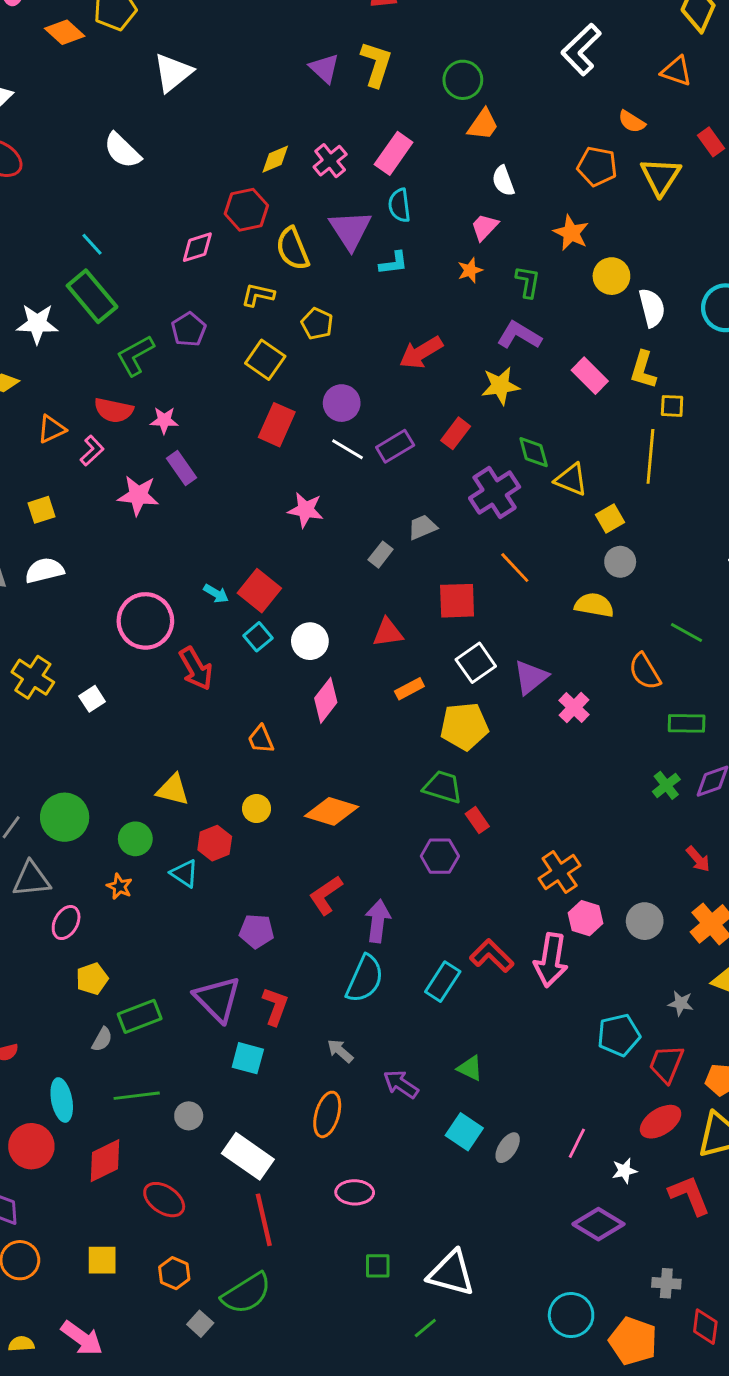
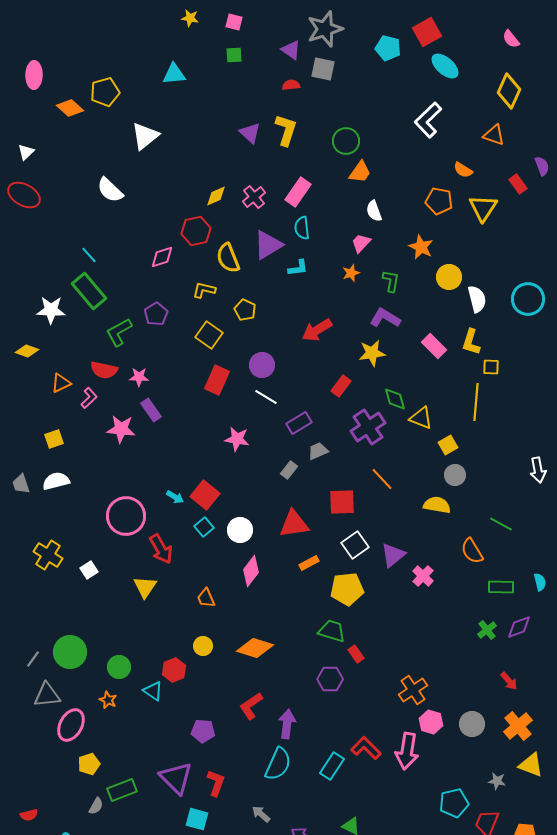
purple triangle: (350, 230) -> (268, 245), turned 32
purple rectangle: (395, 446) -> (299, 423), moved
red triangle: (388, 632) -> (294, 524), size x1.4
yellow triangle: (173, 790) -> (145, 587), moved, turned 50
pink ellipse: (66, 923) -> (71, 725), size x1.4

